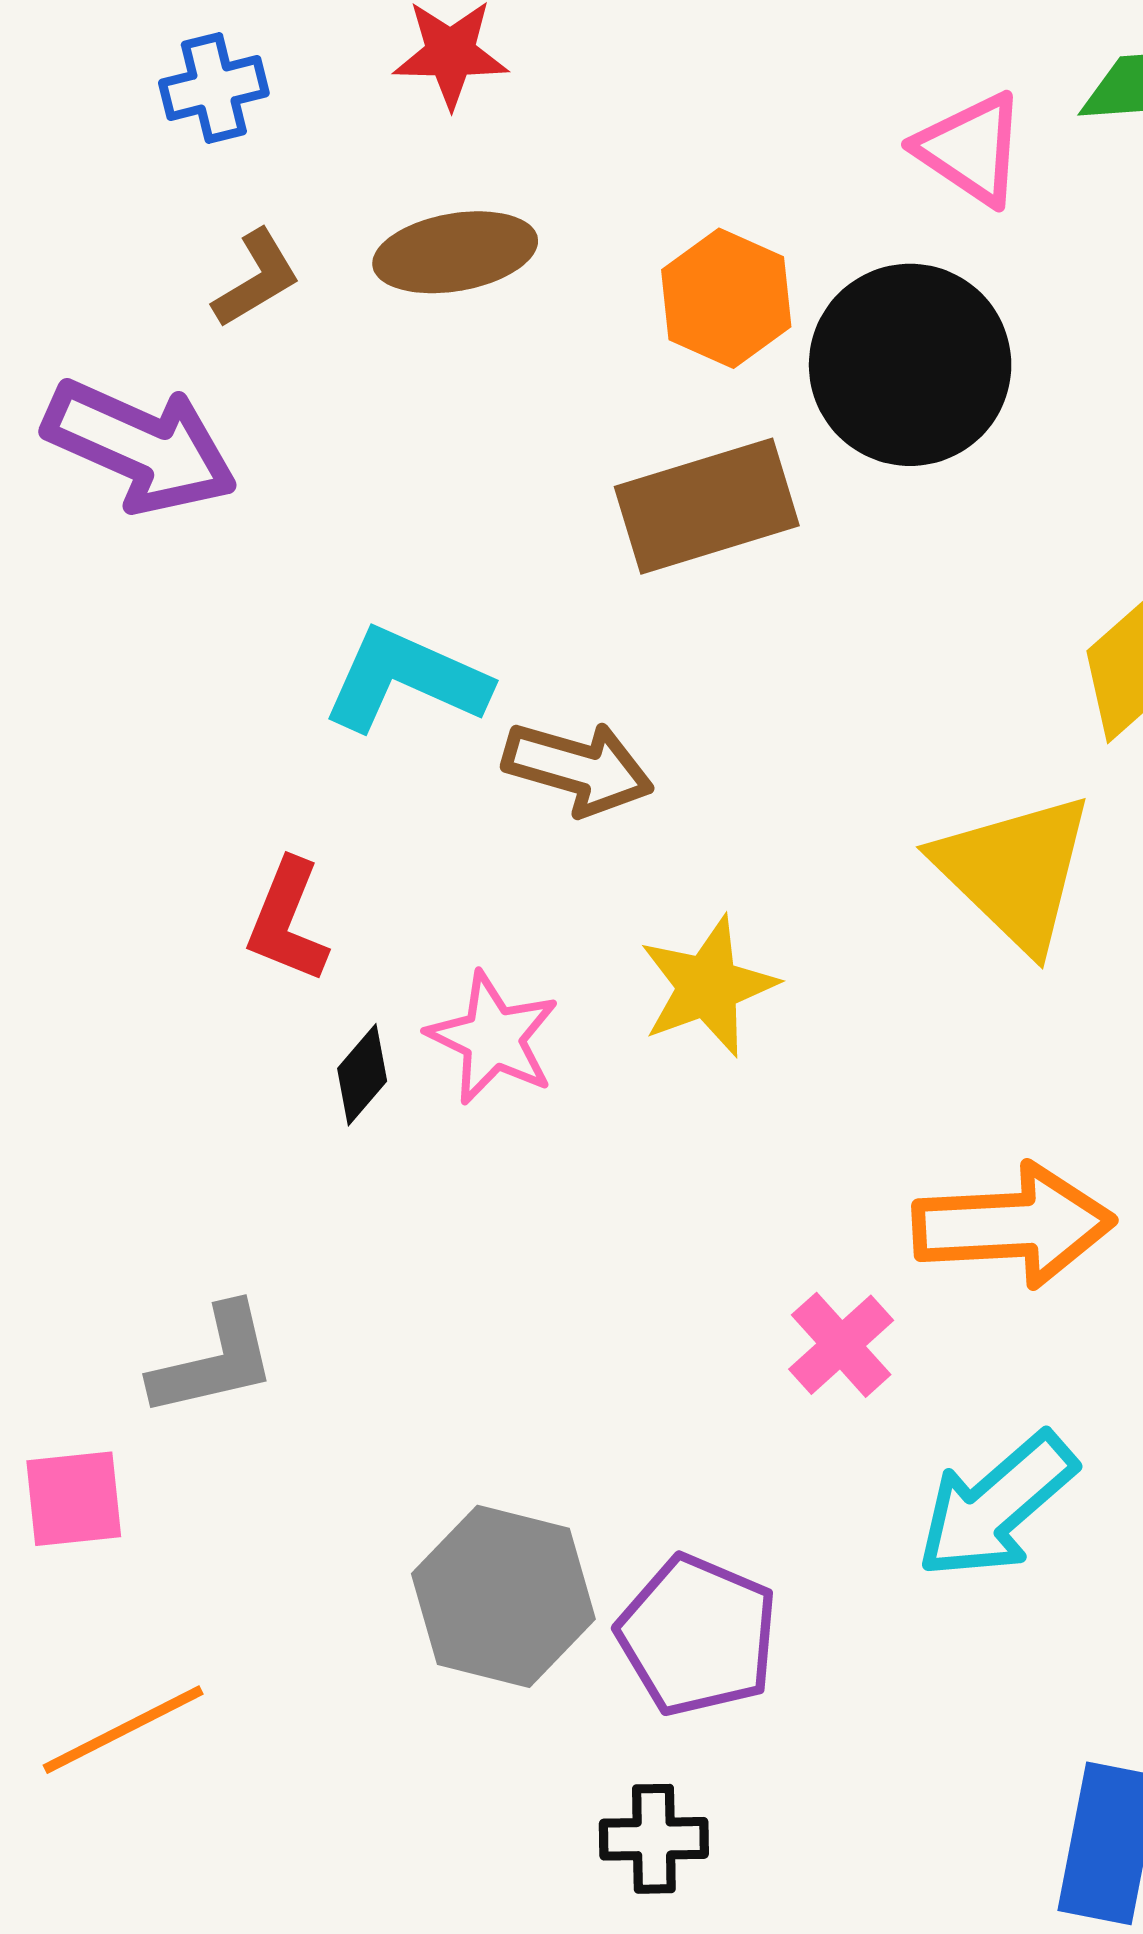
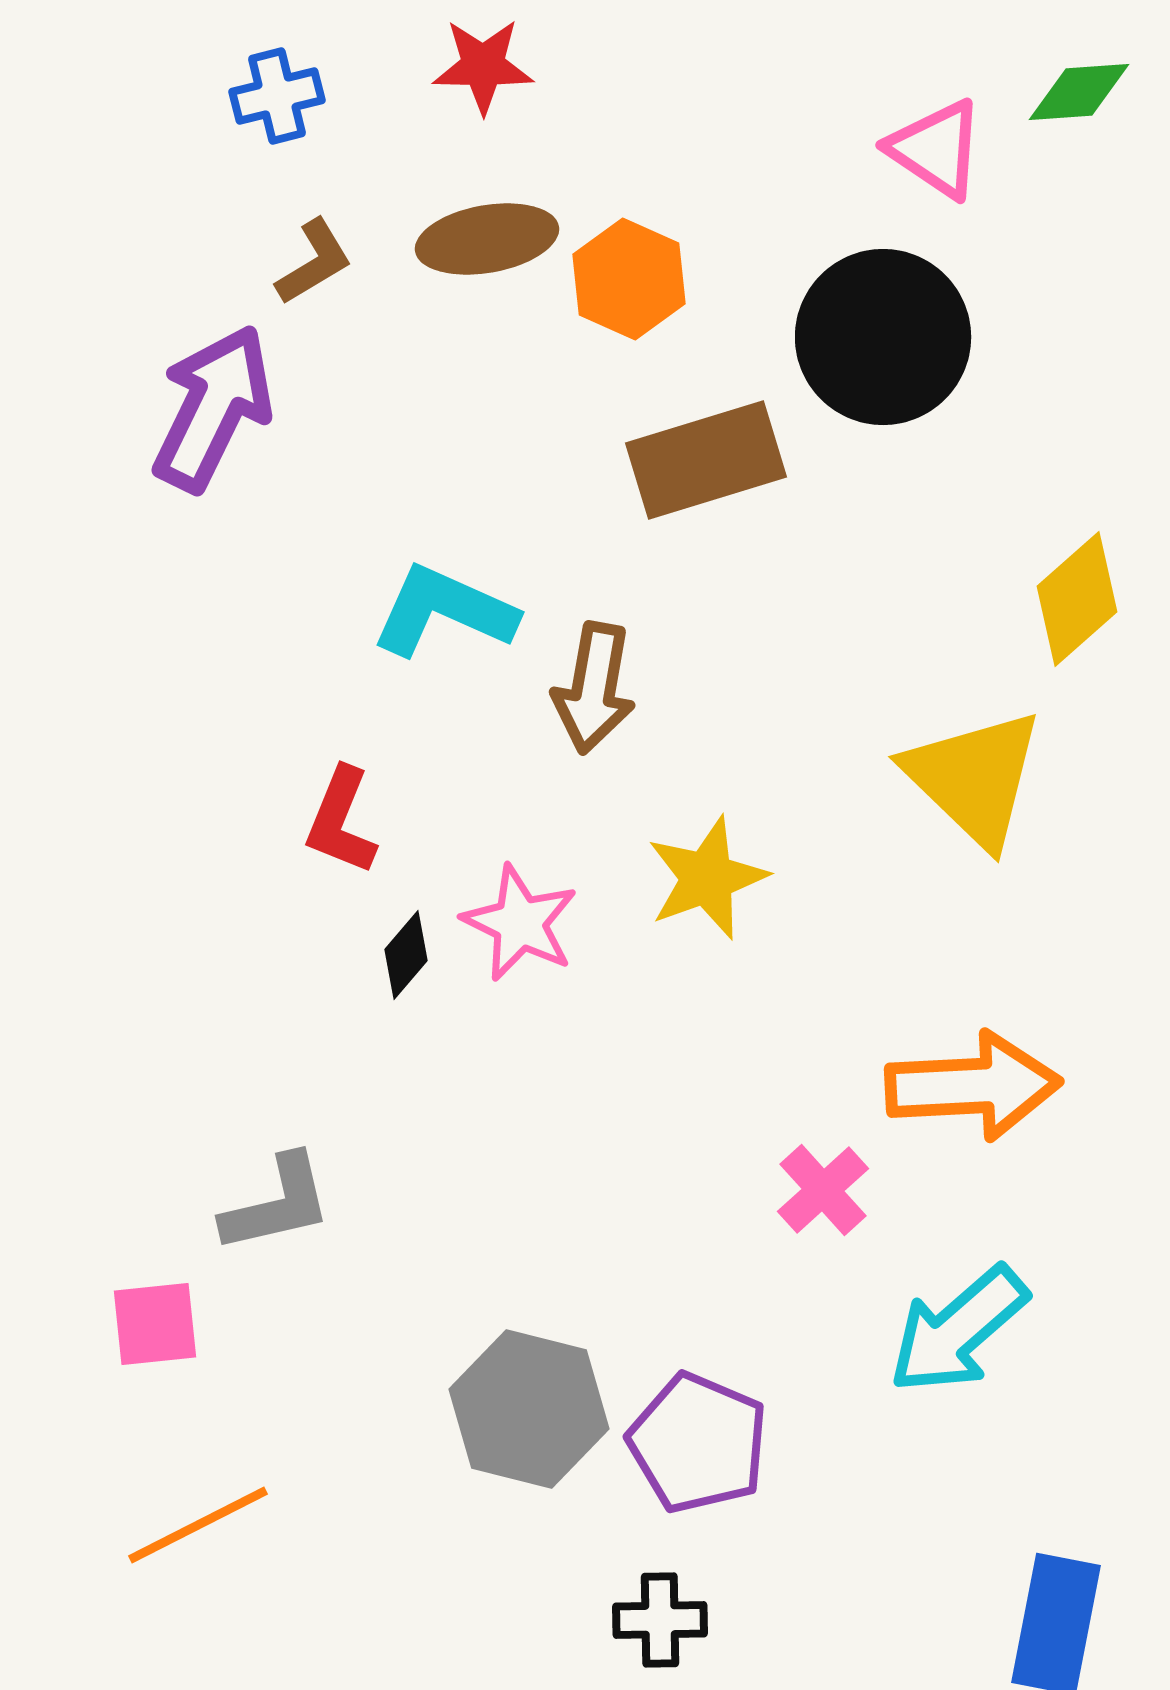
orange hexagon: (726, 298) -> (629, 279), moved
purple arrow: (140, 446) -> (213, 408), turned -88
brown arrow: (578, 768) -> (594, 688), turned 84

